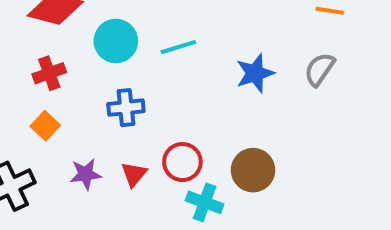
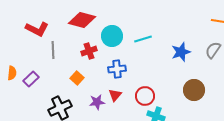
red cross: (49, 73) -> (89, 51), moved
brown circle: (253, 170) -> (194, 90), moved
red triangle: (134, 174) -> (115, 95), moved

